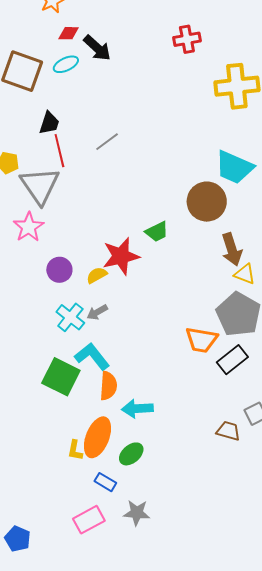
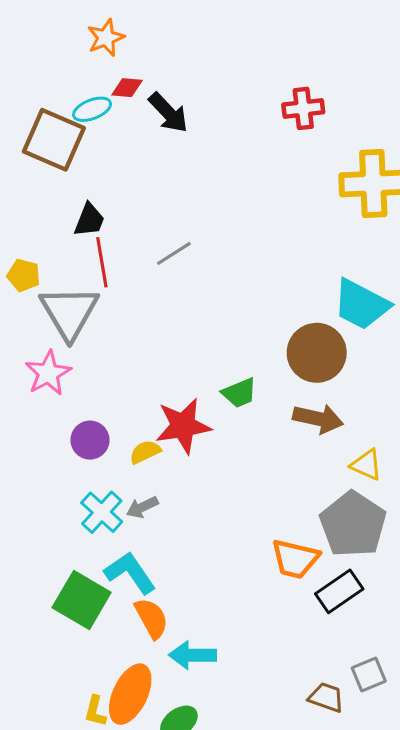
cyan ellipse: (66, 64) -> (92, 109), moved
brown arrow: (232, 250) -> (318, 419), moved, turned -64
orange semicircle: (108, 386) -> (152, 618), turned -36

